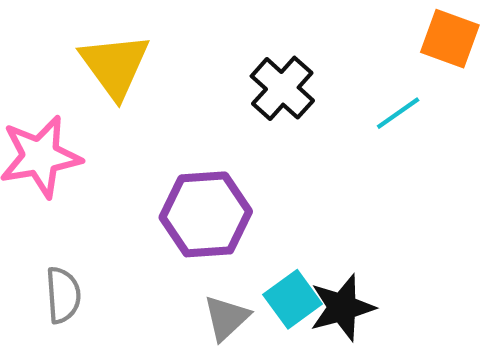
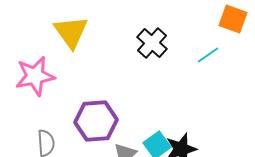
purple hexagon: (206, 214) -> (96, 121), moved

